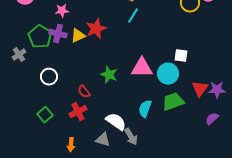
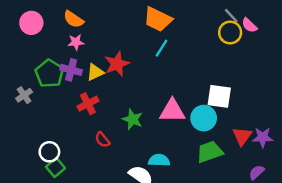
white square: (181, 56) -> (219, 96), size x1.5
white circle: (49, 77) -> (49, 152), moved
cyan semicircle: (145, 109) -> (159, 160), moved, turned 72
red cross: (78, 112) -> (88, 104), moved

